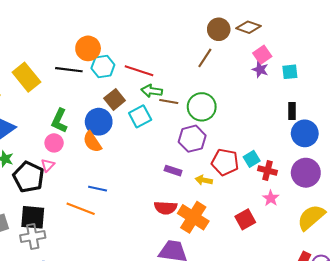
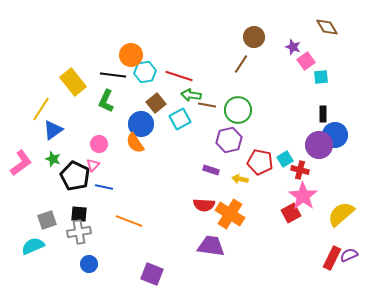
brown diamond: (248, 27) -> (327, 27), moved, turned 40
pink square: (262, 55) -> (306, 61), moved
purple star: (260, 70) -> (293, 47), moved
green L-shape: (59, 121) -> (106, 101), moved
purple circle: (306, 173) -> (319, 145), moved
blue line: (98, 189) -> (104, 187), moved
pink star: (271, 198) -> (303, 196), size x1.8
orange line: (81, 209) -> (129, 221), moved
black square: (33, 217) -> (79, 214), size x0.7
red square: (245, 219) -> (291, 213), moved

